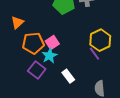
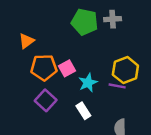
purple line: (94, 54) -> (117, 86), turned -48
cyan star: (49, 56) -> (88, 83), moved

